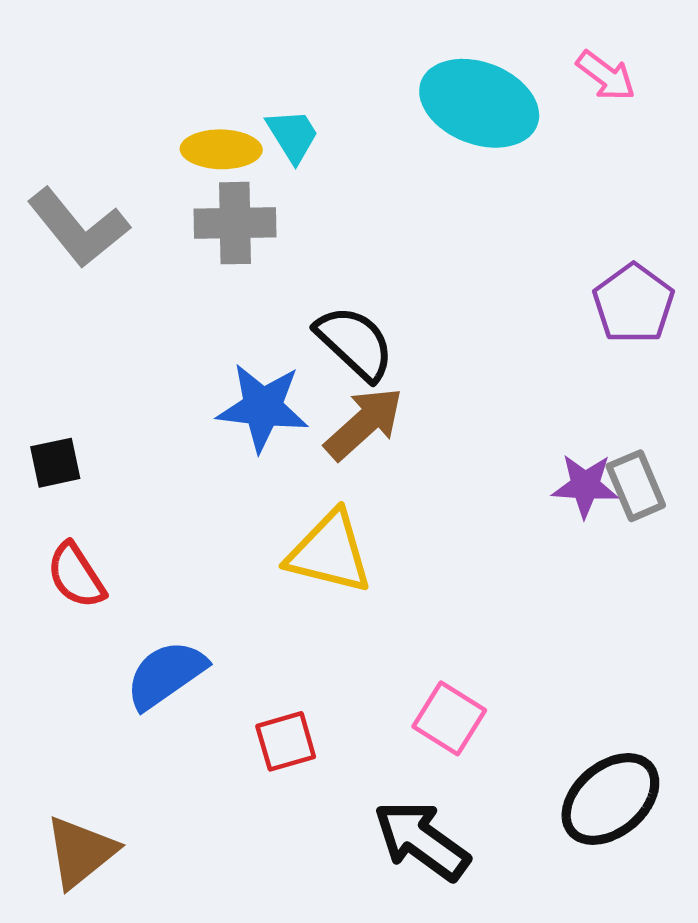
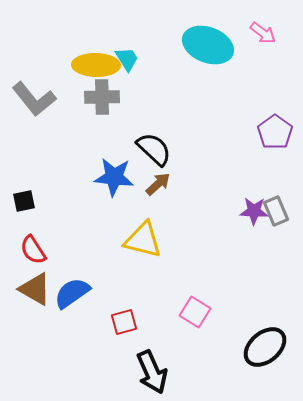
yellow ellipse: (221, 149) -> (96, 65), size x1.4
brown arrow: (364, 423) -> (158, 184), size x0.7
black arrow: (422, 840) -> (152, 372), moved, turned -150
brown triangle: (81, 852) -> (35, 289), moved, turned -51

